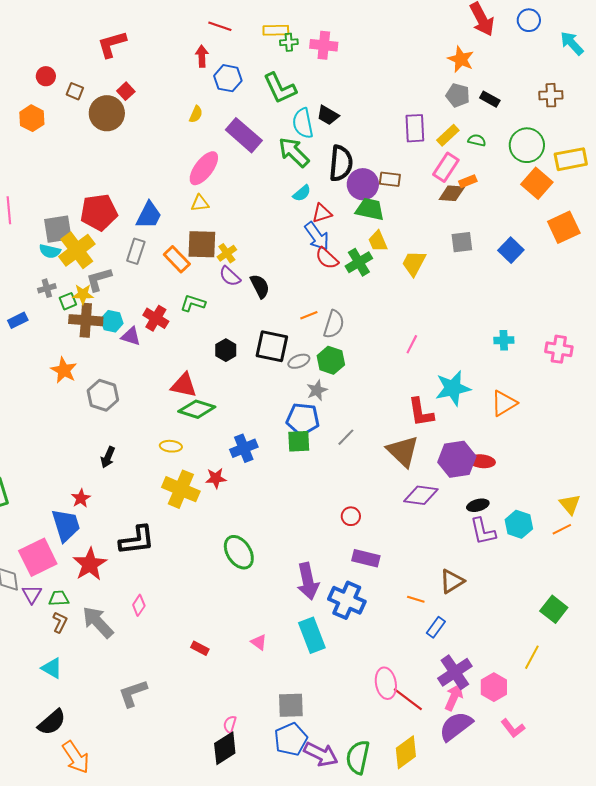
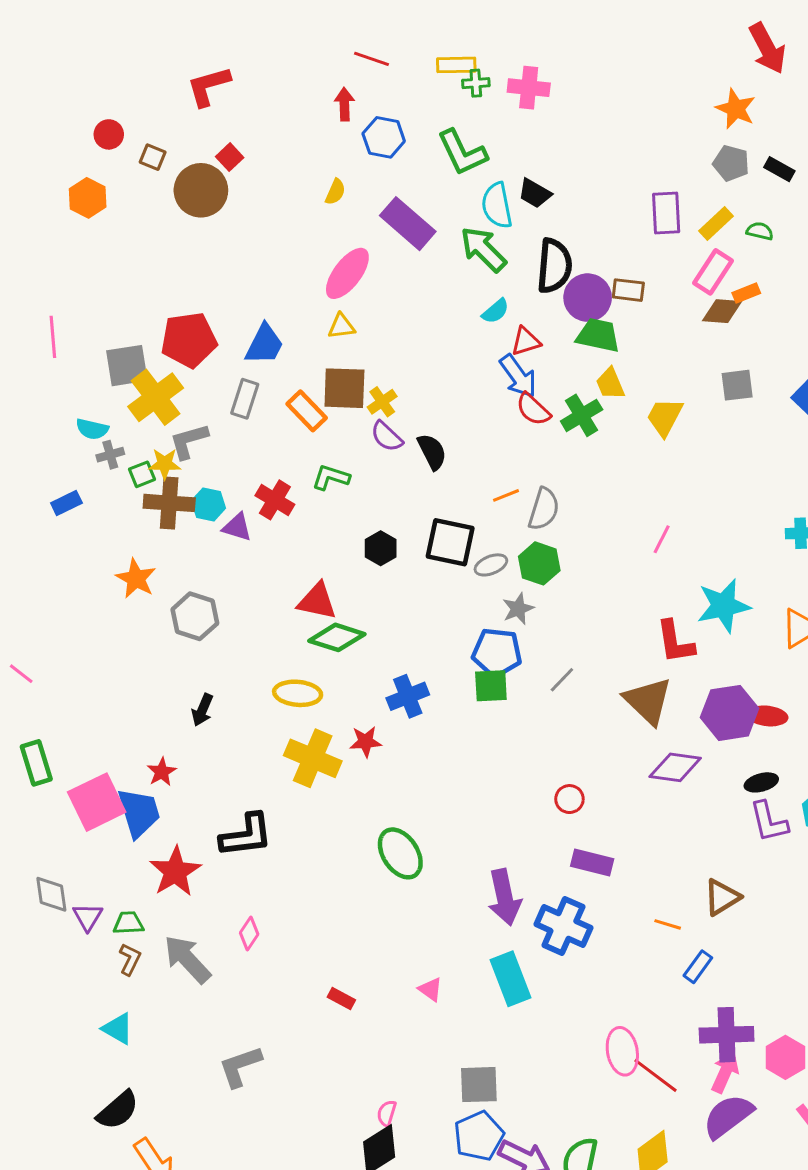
cyan semicircle: (50, 251) -> (92, 429), moved
yellow ellipse: (171, 446) -> (298, 693), size x1.4
pink square: (38, 557) -> (97, 802), moved
purple cross: (455, 672) -> (727, 1035), turned 32

